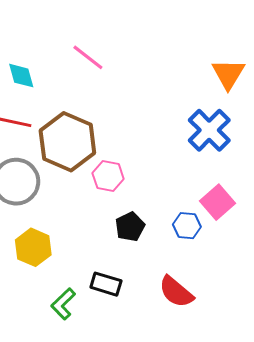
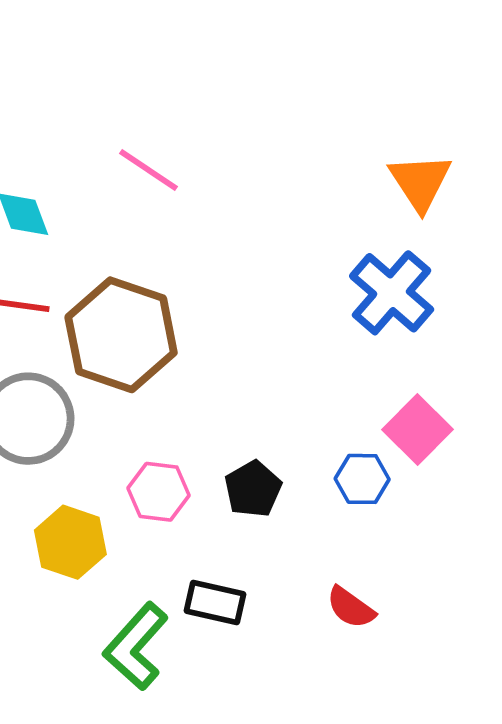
pink hexagon: (108, 176) -> (159, 492), moved
red semicircle: (176, 292) -> (351, 608), size x0.7
green L-shape: (63, 304) -> (136, 646), size x1.4

